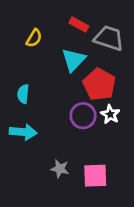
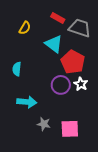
cyan triangle: (73, 60) -> (54, 44), turned -36
cyan arrow: (23, 132) -> (27, 102), moved

